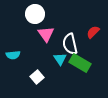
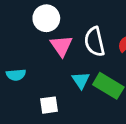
white semicircle: (70, 44) -> (95, 42), moved
white square: (37, 77) -> (49, 105), turned 32

